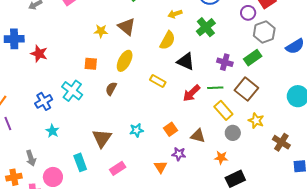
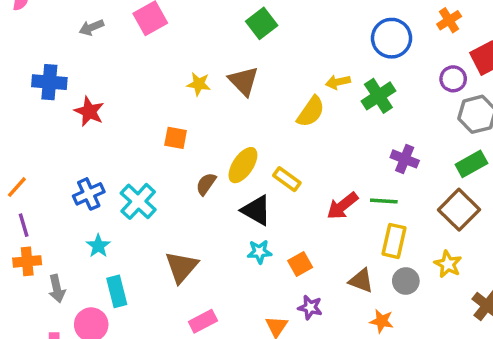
yellow arrow: (175, 14) -> (338, 82), moved
green rectangle: (253, 58) -> (471, 164), moved
yellow ellipse: (125, 61) -> (243, 165), moved
black triangle: (186, 61) -> (256, 210), moved
brown square: (246, 89) -> (459, 210), moved
cyan cross: (72, 91) -> (138, 201), moved
yellow rectangle: (223, 110) -> (394, 241), turned 48
cyan star: (136, 130) -> (259, 252), moved
brown triangle: (198, 136) -> (361, 281), moved
cyan rectangle: (80, 162) -> (117, 291), moved
orange cross: (14, 177) -> (27, 261), moved

